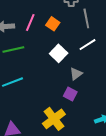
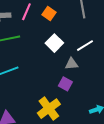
white line: (88, 45) -> (85, 46), moved
gray triangle: (76, 74) -> (72, 64), turned 32

